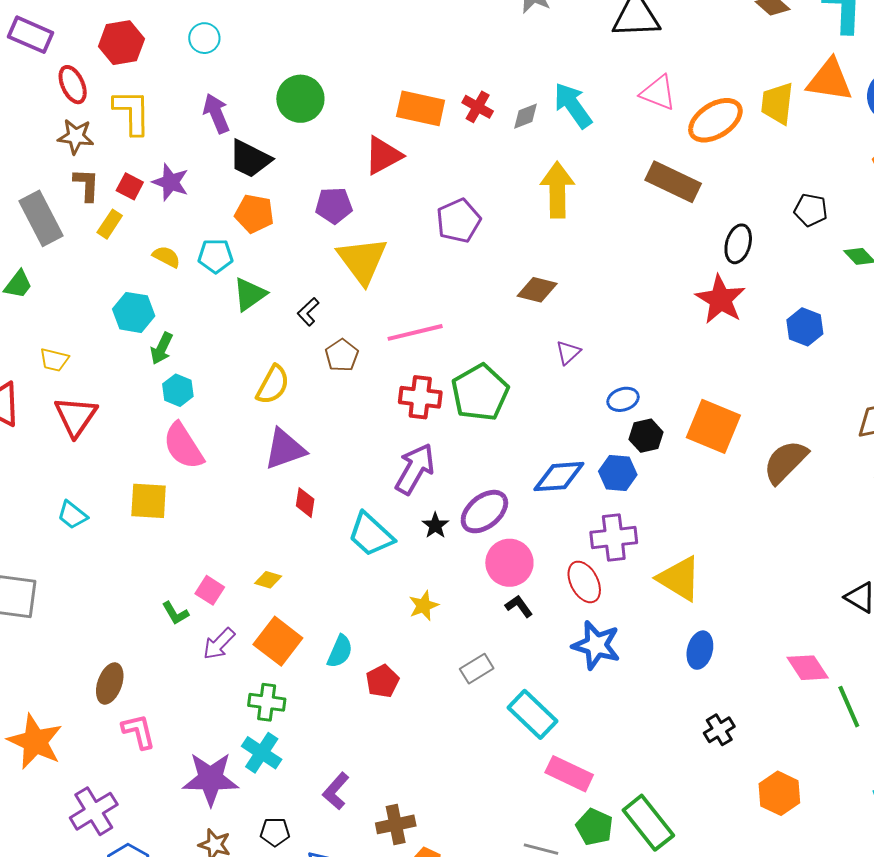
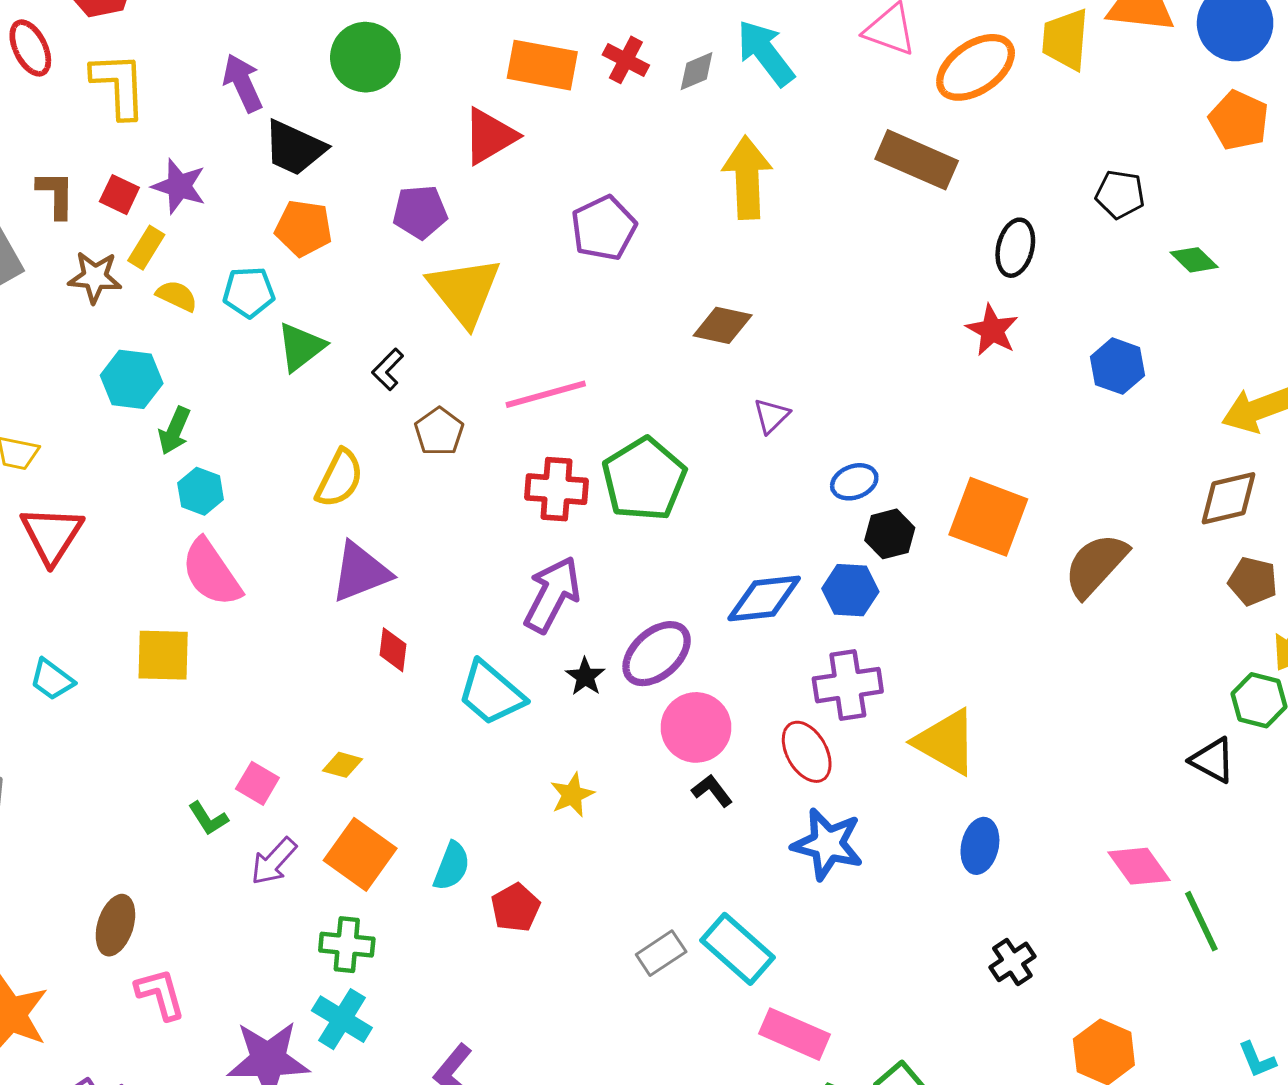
brown star: (76, 136) -> (95, 277), moved
yellow rectangle: (110, 224) -> (146, 248), moved
red star: (720, 299) -> (992, 330), size x0.7
gray rectangle: (477, 669) -> (661, 953), moved

